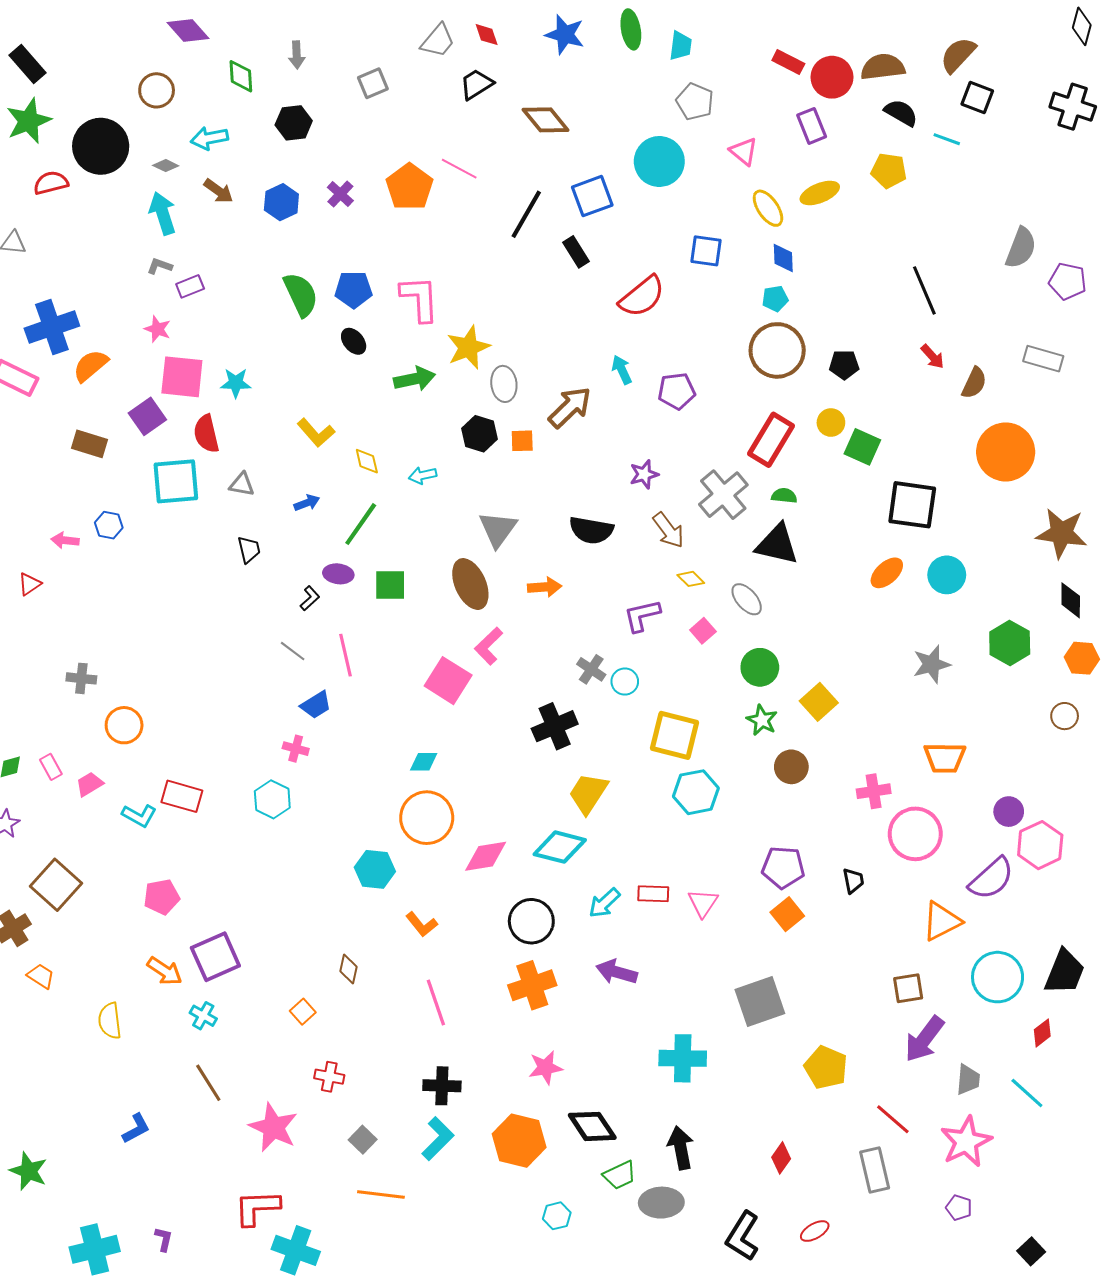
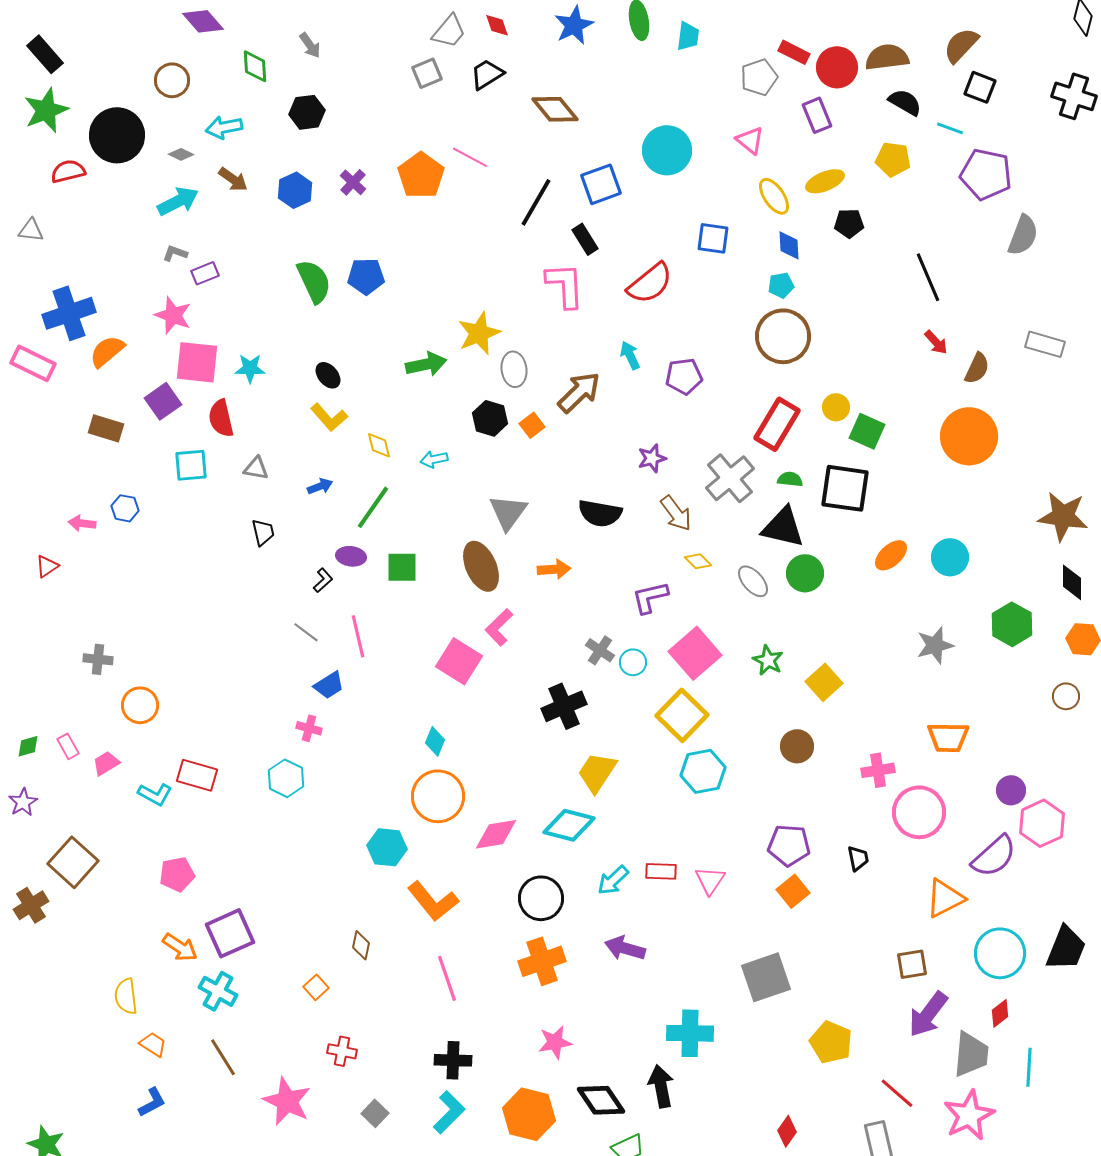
blue star: (565, 35) -> (574, 25), turned 30
gray arrow: (297, 55) -> (310, 45), turned -32
gray square: (373, 83) -> (427, 73), moved
gray pentagon: (695, 102) -> (759, 77), moved, turned 30
cyan arrow: (163, 213) -> (178, 201), turned 81
purple pentagon: (1068, 281) -> (986, 174), moved, size x1.4
pink L-shape: (420, 299) -> (565, 285), moved
pink star: (158, 329) -> (173, 315), size x1.4
black ellipse: (354, 341) -> (328, 375), moved
black pentagon: (844, 365) -> (849, 223), moved
orange square: (522, 441) -> (532, 425), turned -35
orange circle: (1006, 452) -> (969, 436), moved
cyan square: (176, 481) -> (191, 465), size x0.7
black square: (912, 505) -> (845, 488), moved
pink square: (703, 631) -> (695, 653), moved, size x2.0
green circle: (760, 667) -> (805, 573), moved
green star: (762, 720) -> (768, 660), moved
yellow square: (675, 735) -> (682, 715), turned 30
cyan diamond: (424, 762) -> (435, 741), turned -68
orange L-shape: (422, 924) -> (433, 901), size x1.6
orange trapezoid: (41, 976) -> (153, 1044), moved
cyan cross: (203, 1016) -> (218, 991), size x1.4
red diamond: (1042, 1033) -> (1000, 1013), moved
gray trapezoid: (968, 1080) -> (971, 1054), size x1.5
cyan line: (1027, 1093) -> (1029, 1067), turned 51
black arrow: (681, 1148) -> (661, 1086), moved

